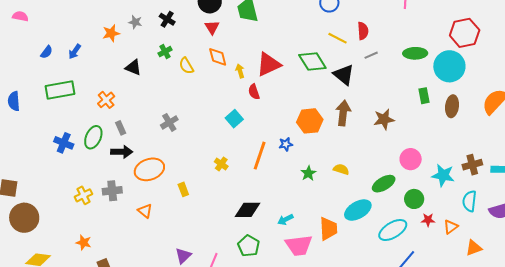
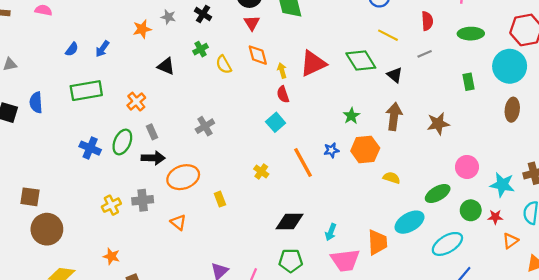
red semicircle: (363, 31) -> (427, 21), moved
green ellipse: (415, 53) -> (471, 34), moved
black triangle: (344, 75) -> (395, 75), size x0.7
red semicircle: (254, 92) -> (283, 94), moved
green rectangle: (424, 96) -> (468, 82), moved
orange hexagon: (310, 121) -> (365, 150), moved
orange line: (260, 156) -> (303, 163), turned -48
green star: (308, 173) -> (351, 116), moved
cyan arrow: (285, 219) -> (331, 232), turned -42
red star: (428, 220) -> (495, 217), moved
green pentagon: (249, 246) -> (291, 261), turned -30

